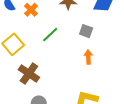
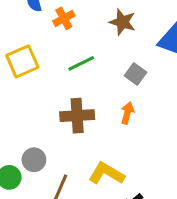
brown cross: (29, 74) -> (77, 116), moved, turned 35

